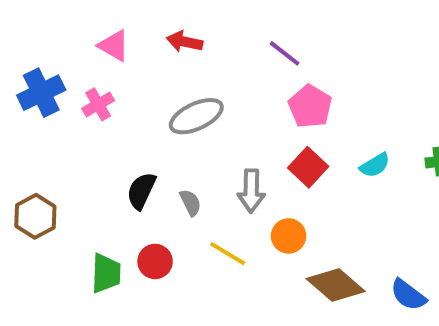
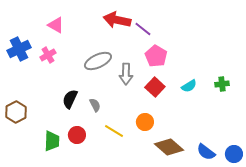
red arrow: (185, 42) -> (117, 20), moved, size x1.5
gray arrow: (251, 191) -> (126, 74), moved

